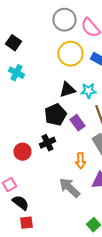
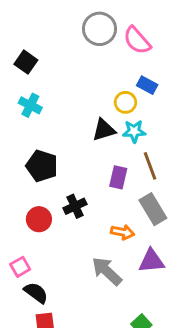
yellow circle: (70, 54) -> (125, 102), moved, size x0.6
black pentagon: (55, 115) -> (42, 166), moved, turned -30
purple rectangle: (77, 123) -> (118, 177), turned 49
orange arrow: (80, 161) -> (123, 232), turned -77

